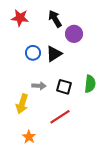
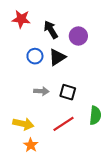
black arrow: (55, 19) -> (51, 30), moved
green semicircle: (90, 84) -> (95, 115), moved
yellow arrow: (22, 104) -> (23, 124), moved, turned -96

